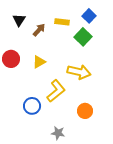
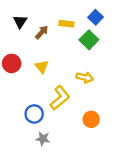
yellow triangle: (39, 62) -> (42, 67), turned -40
yellow arrow: (79, 72) -> (85, 77), size x0.7
gray star: (58, 133) -> (43, 139), moved

